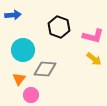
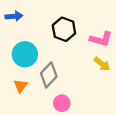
gray diamond: (45, 69) -> (49, 75), turned -50
pink circle: (31, 95) -> (62, 103), moved

